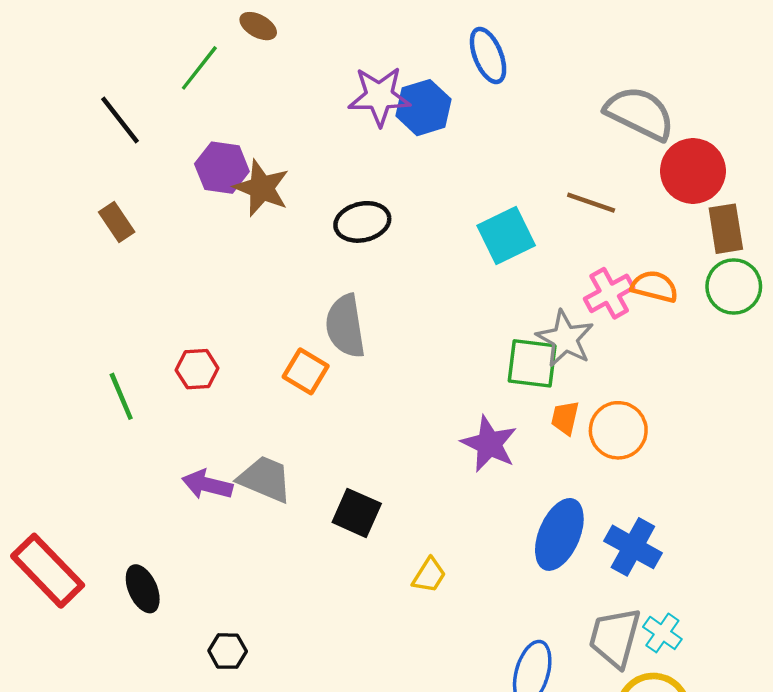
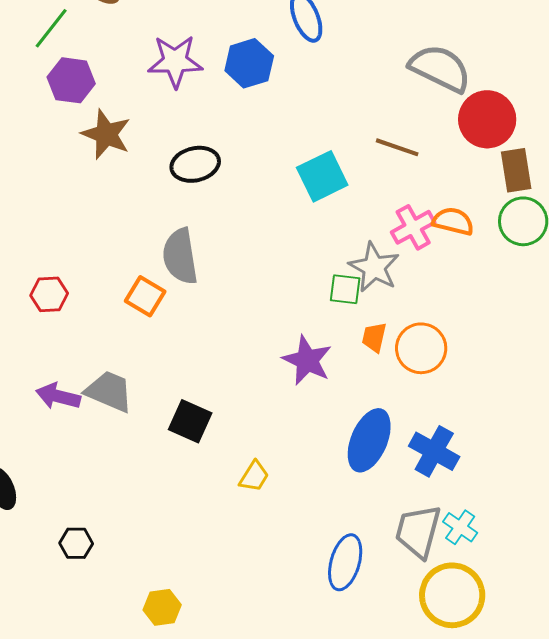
purple star: (379, 96) -> (175, 61), moved
purple hexagon: (222, 168) -> (71, 80), moved
green square: (532, 363) -> (345, 289), size x0.7

